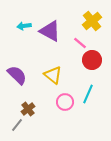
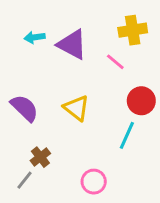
yellow cross: (92, 21) -> (133, 30), turned 30
red circle: (92, 60) -> (141, 101), moved
pink circle: (65, 102) -> (94, 182), moved

